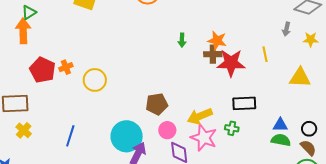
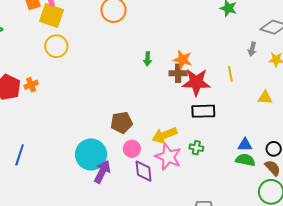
yellow triangle: (300, 78) -> (265, 98), size x0.7
yellow circle: (95, 80) -> (56, 46), moved
black rectangle: (244, 103) -> (203, 111), moved
blue line: (70, 136) -> (20, 155), moved

